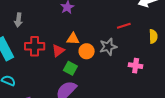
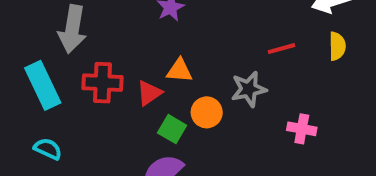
gray arrow: (18, 20) -> (72, 29), size x1.6
yellow semicircle: (153, 36) -> (337, 46), moved
orange circle: (87, 51) -> (207, 112), moved

